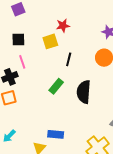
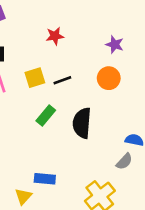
yellow square: (50, 41) -> (35, 78), moved
black line: (69, 59) -> (62, 80), turned 56

